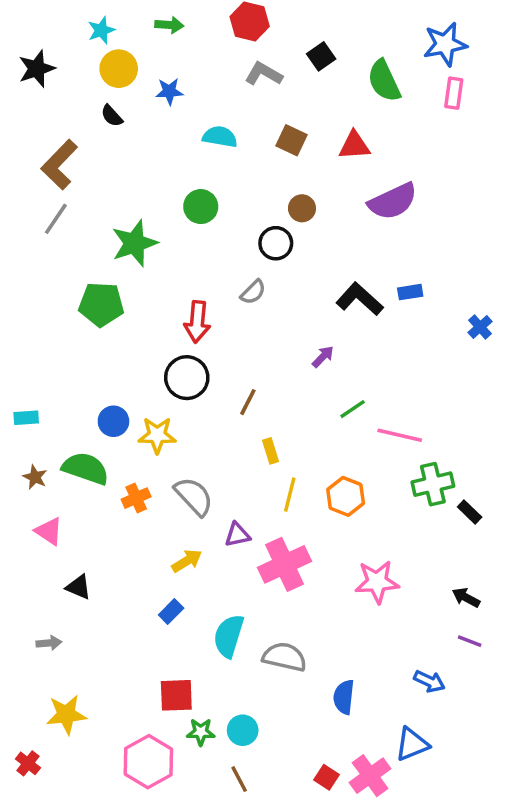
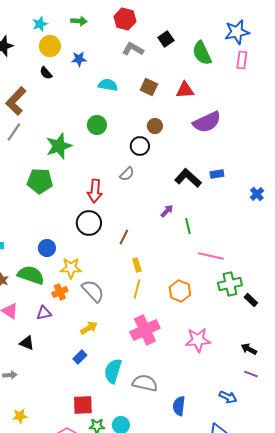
green line: (353, 409) -> (188, 226), moved, turned -70
yellow star: (157, 435) -> (71, 268), moved
yellow line: (290, 495) -> (137, 289), moved
purple triangle: (237, 535) -> (44, 313), moved
yellow star: (66, 714) -> (20, 416), size x0.7

